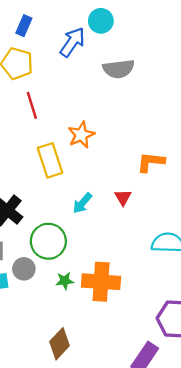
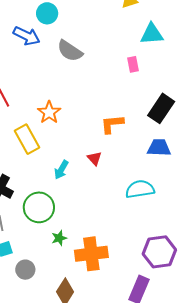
blue arrow: (72, 42) -> (27, 36), turned 92
gray semicircle: (119, 69) -> (70, 51), turned 52
gray circle: (24, 269) -> (25, 270), moved
orange cross: (101, 282) -> (91, 254), moved

